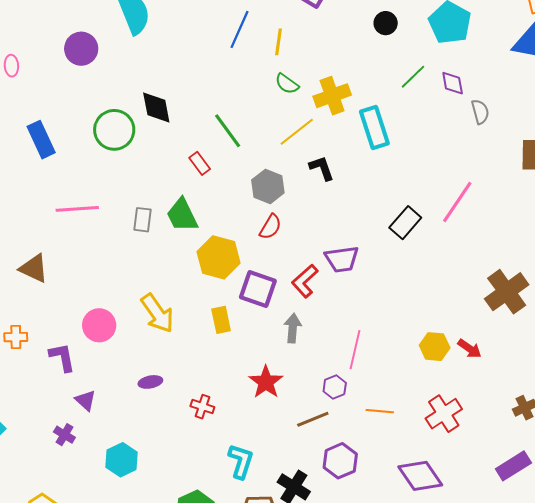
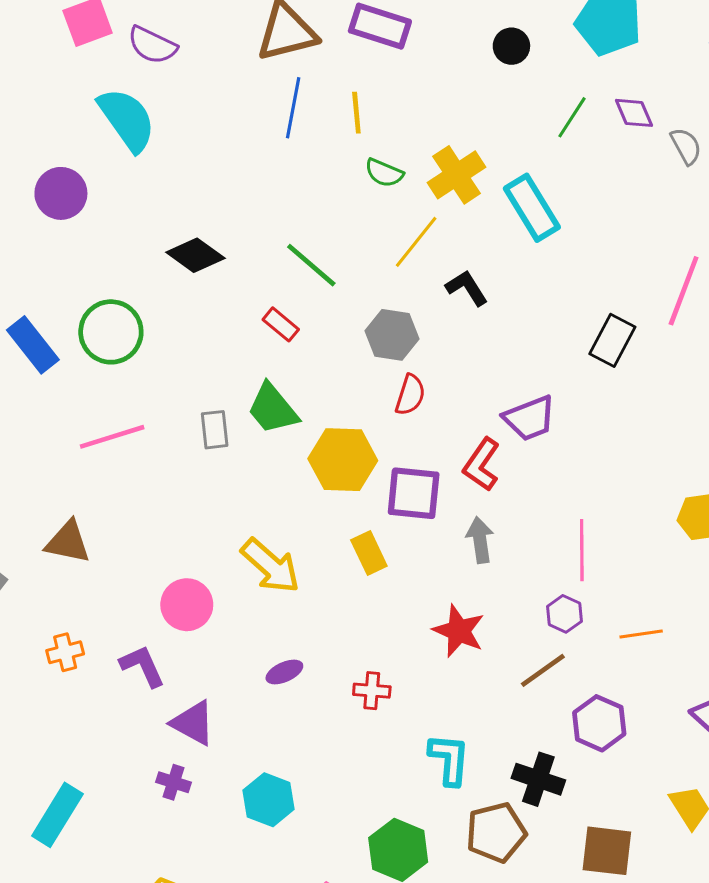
black diamond: (156, 107) -> (195, 255), turned -30
green circle: (114, 130) -> (111, 332), moved
purple triangle: (86, 400) -> (193, 723), size x1.4

